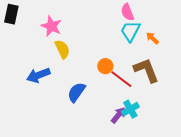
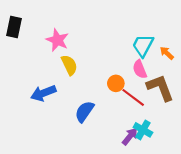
pink semicircle: (127, 12) -> (140, 69), moved
cyan cross: (130, 109) -> (143, 130), turned -30

